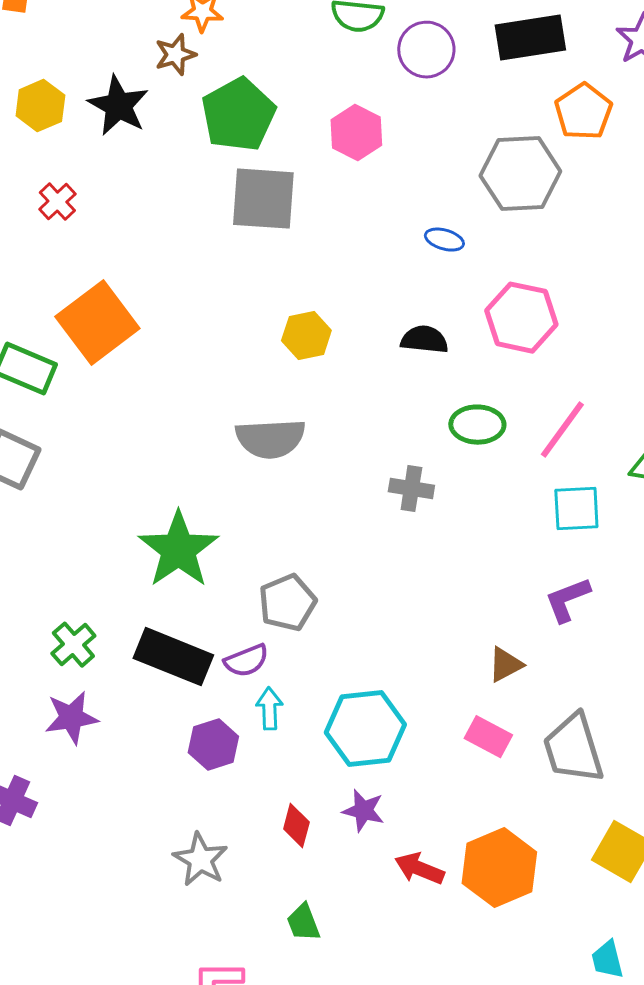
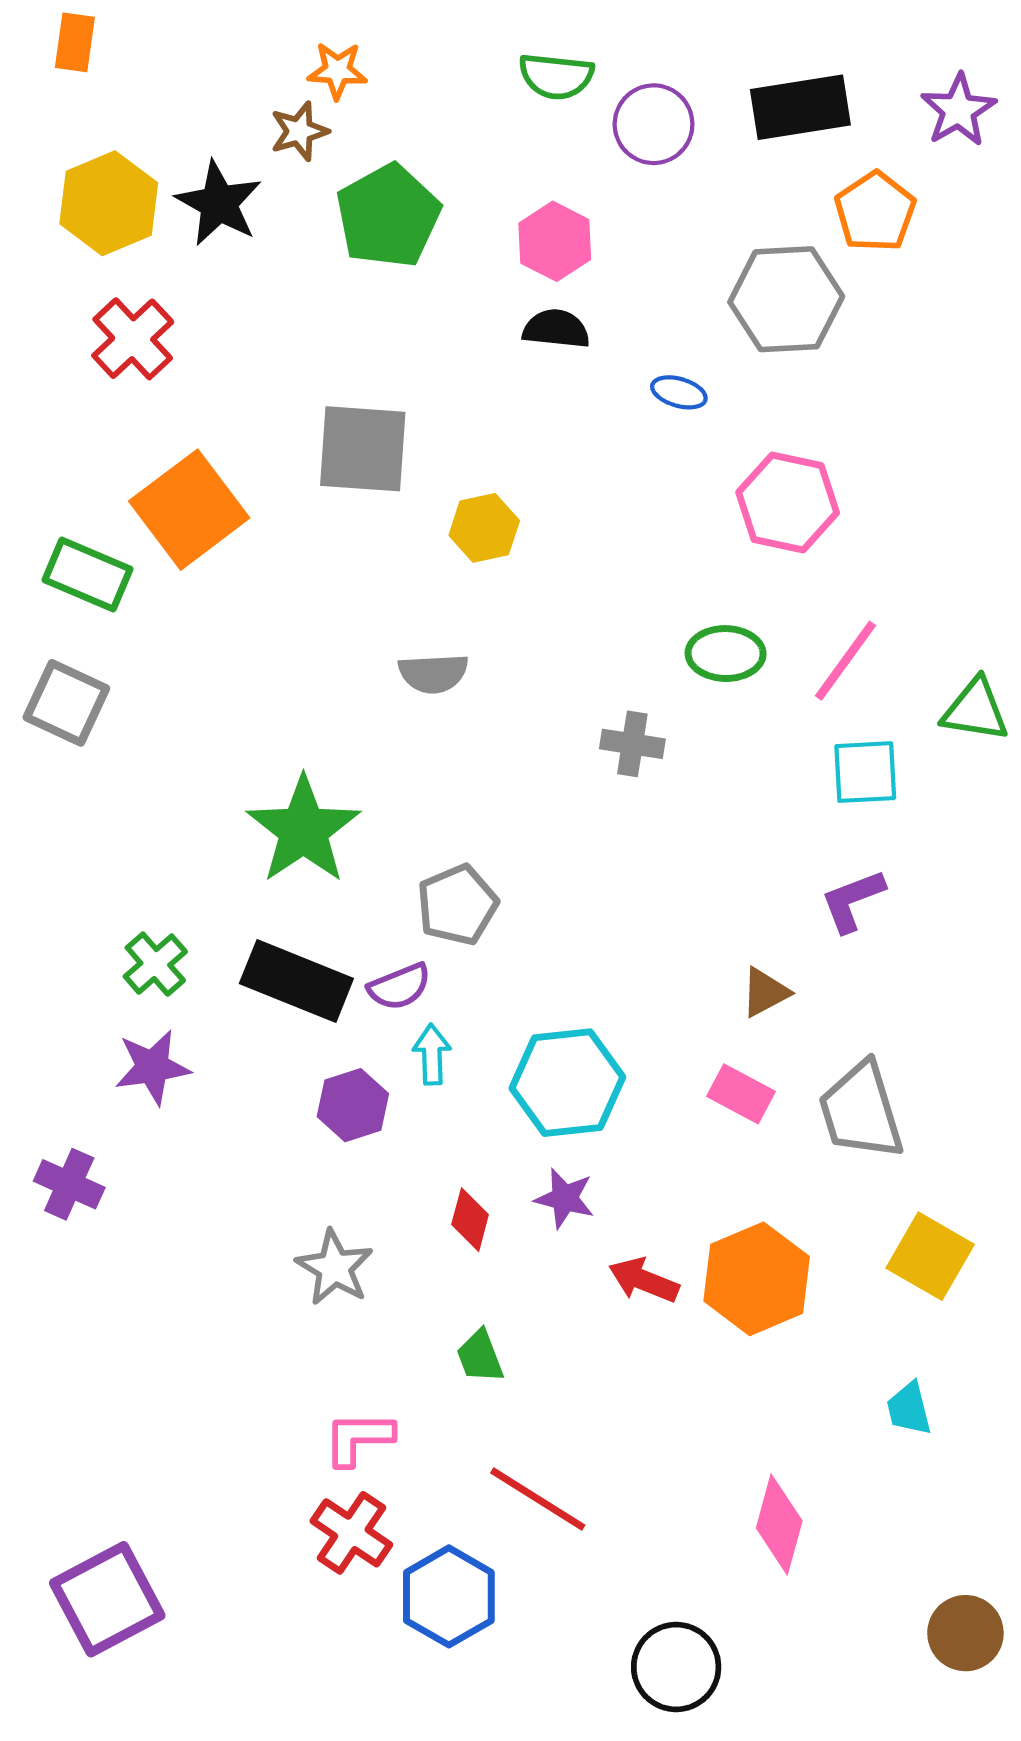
yellow hexagon: (40, 106) -> (109, 203), size x1.4
gray square: (263, 199) -> (363, 449), moved
red cross: (57, 202) -> (133, 339), size x1.5
black semicircle: (424, 340) -> (556, 329), moved
gray semicircle: (270, 439) -> (433, 673), size x0.7

